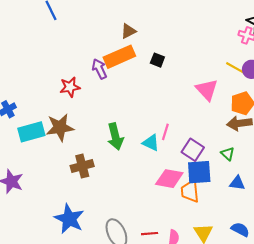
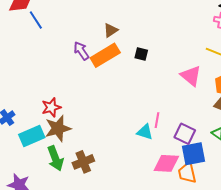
purple arrow: (99, 69) -> (81, 51), moved
red star: (70, 87) -> (51, 107), moved
green arrow: (115, 136) -> (55, 158), moved

